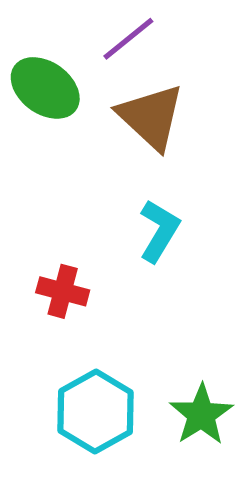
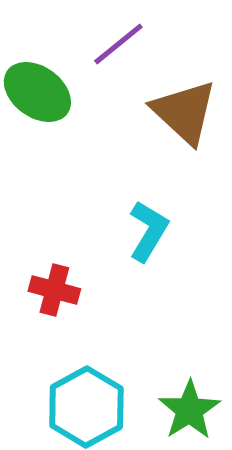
brown triangle: (151, 117) -> (184, 112), moved

